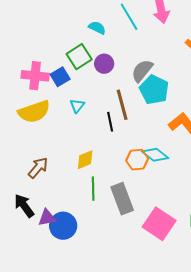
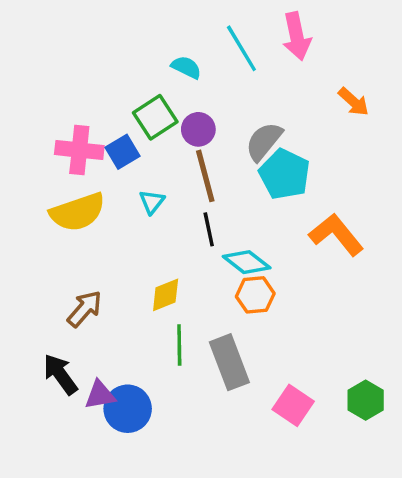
brown line: (122, 105) -> (205, 176), moved
cyan diamond: (155, 155) -> (247, 262), moved
pink square: (159, 224) -> (293, 405), size x0.7

